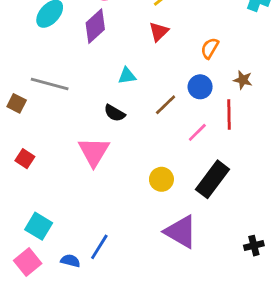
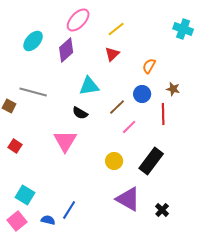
cyan triangle: (127, 76) -> (89, 86), size x1.5
pink line: (197, 132) -> (129, 127), moved
black cross: (254, 246) -> (162, 210), moved, turned -32

